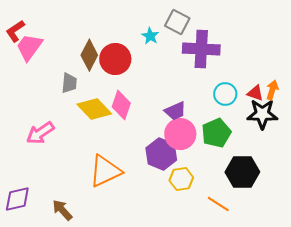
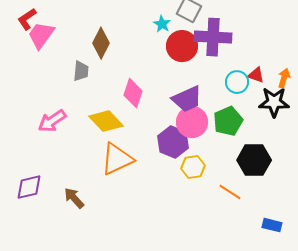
red circle: (115, 59) -> (182, 46), moved
red triangle: (255, 93) -> (256, 75), moved
yellow diamond: (94, 109) -> (106, 121), moved
purple trapezoid: (175, 111) -> (187, 99), size x1.4

